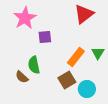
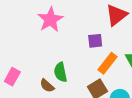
purple square: (45, 37) -> (95, 41), moved

